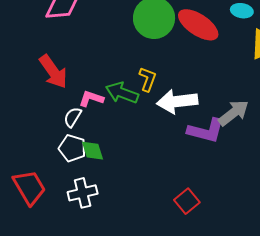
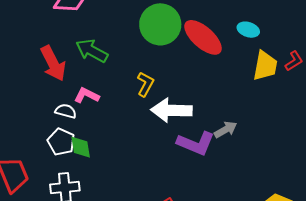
green arrow: (122, 93) -> (92, 51), moved
gray arrow: (234, 113) -> (226, 130), size x0.7
white semicircle: (73, 117) -> (66, 111), turned 65

